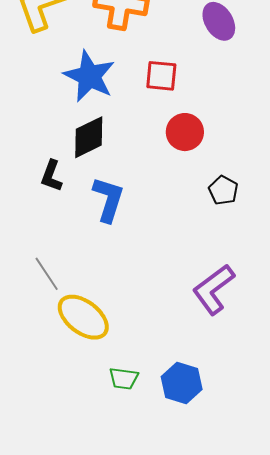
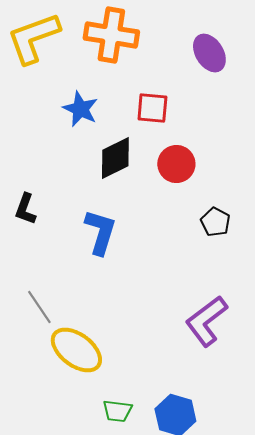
blue star: (89, 76) -> (80, 109), size x0.7
black diamond: (89, 137) -> (115, 158), moved
black L-shape: (51, 176) -> (25, 209), moved

